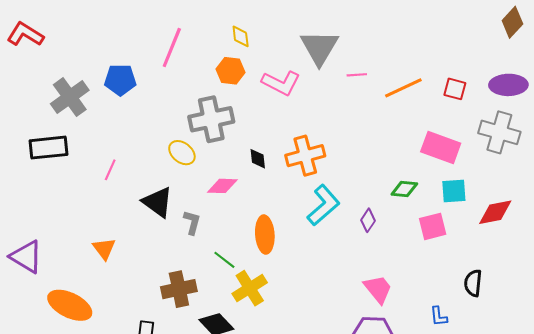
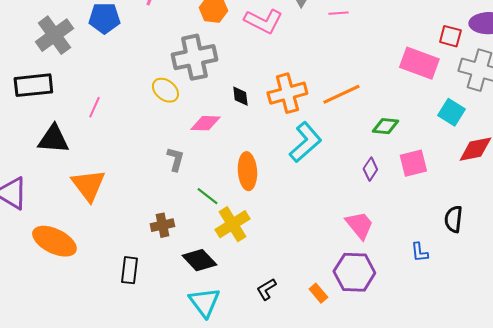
orange line: (403, 88) -> (341, 94), moved
red square: (455, 89) -> (450, 36), moved
pink rectangle: (441, 148) -> (419, 63), moved
cyan square: (454, 191) -> (451, 112), moved, turned 36
black triangle: (158, 202) -> (53, 139), moved, turned -32
purple diamond: (368, 220) -> (370, 169), moved
orange triangle: (104, 249) -> (88, 185), size x1.5
brown cross: (179, 289) -> (162, 225), size x0.7

